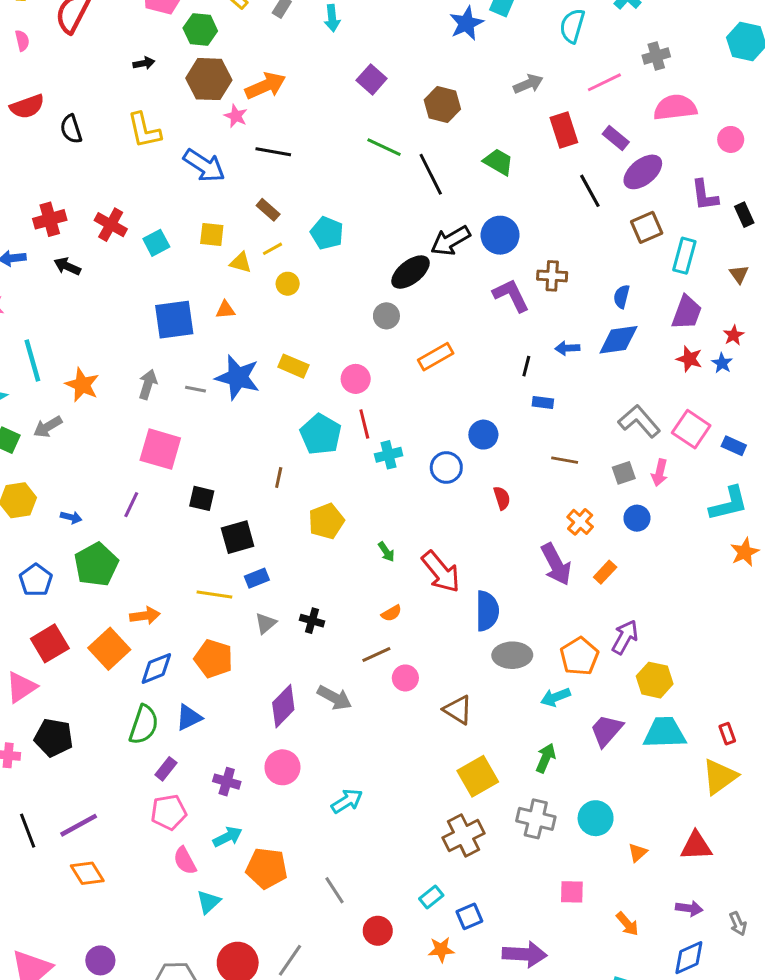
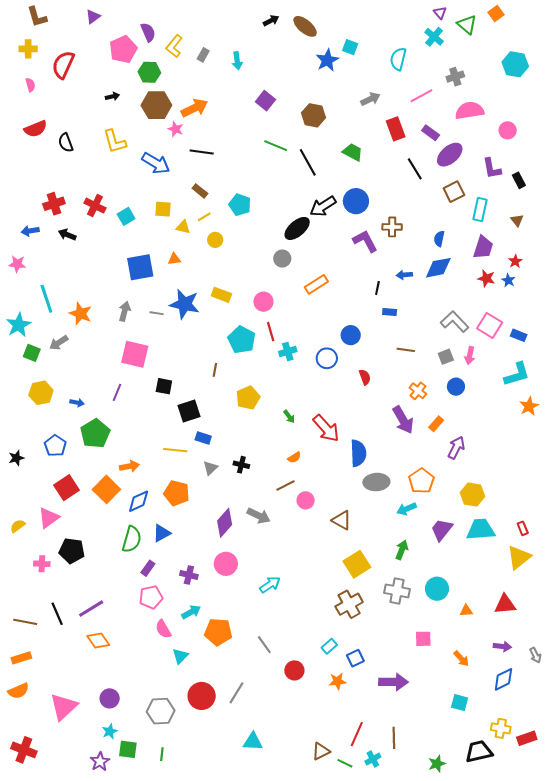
blue rectangle: (257, 578) -> (203, 438), turned 42
purple arrow: (625, 637) -> (456, 448), moved
orange triangle: (638, 853) -> (466, 611), turned 40

